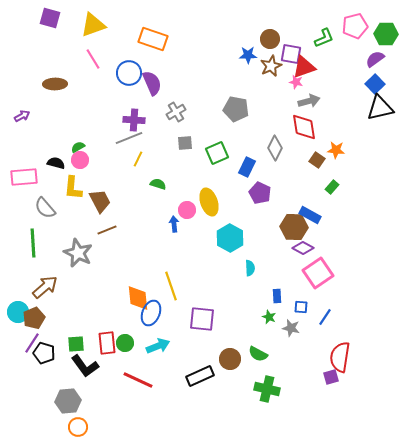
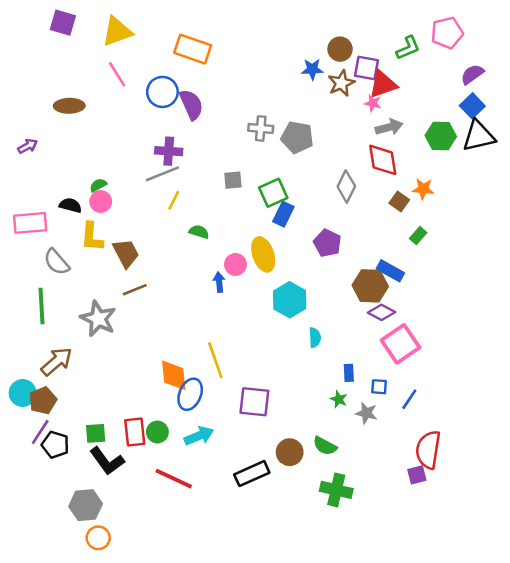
green hexagon: (386, 34) -> (441, 136), moved
gray cross: (176, 112) -> (261, 128), moved, turned 36
blue rectangle: (247, 167) -> (283, 214), moved

